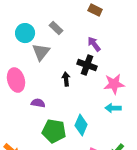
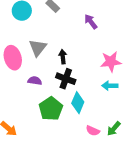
gray triangle: (41, 52) -> (38, 48), moved
black cross: (87, 65) -> (66, 79), moved
green pentagon: (54, 131) -> (51, 109), turned 30

